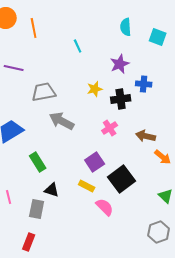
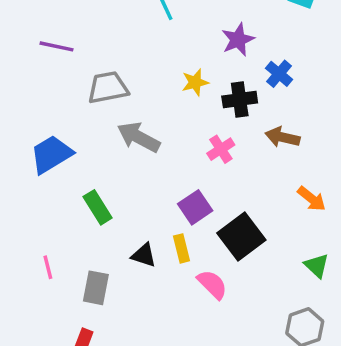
blue cross: (144, 84) -> (279, 74), turned 35
brown arrow: (146, 136) -> (282, 137), moved
yellow rectangle: (87, 186) -> (181, 248), turned 49
black triangle: (52, 190) -> (144, 255), moved

